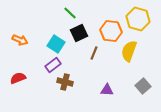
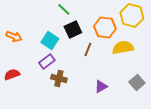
yellow semicircle: (129, 51) -> (123, 47), turned 60
purple triangle: (107, 90) -> (101, 86), turned -32

